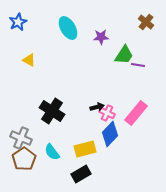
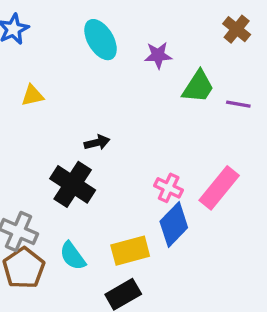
yellow triangle: (29, 60) -> (32, 95), turned -40
purple line: (138, 65) -> (238, 104), moved
black arrow: (97, 107) -> (97, 143), moved

